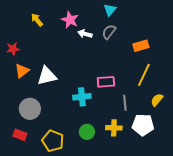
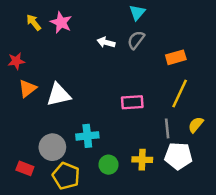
yellow arrow: (37, 20) -> (34, 22), moved
pink star: (70, 20) -> (61, 22), moved
cyan cross: (82, 97) -> (87, 136), moved
gray line: (125, 103) -> (167, 128), moved
gray circle: (30, 109) -> (52, 147), moved

